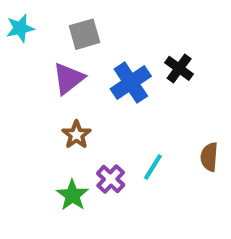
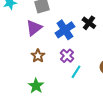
purple cross: (111, 179) -> (67, 56), moved

